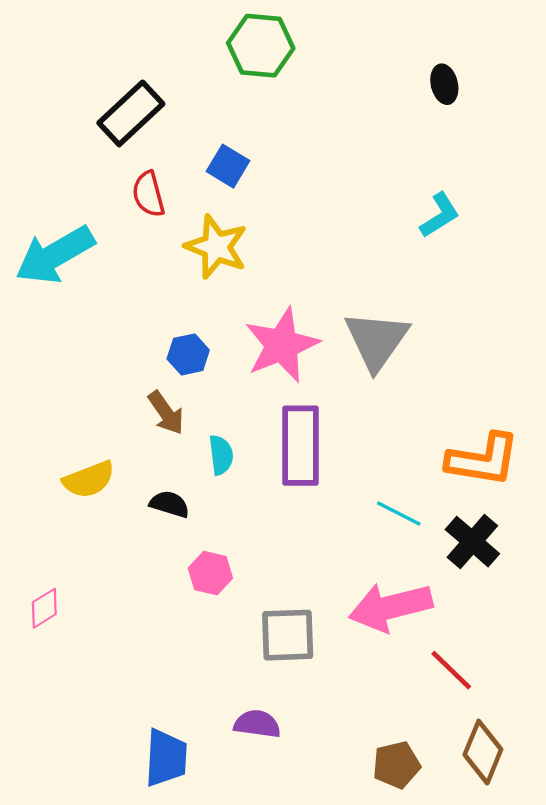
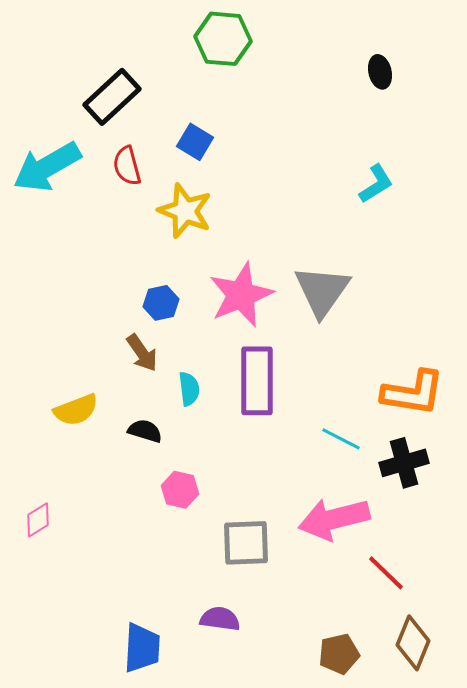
cyan arrow: (55, 255) -> (47, 167), moved
black cross: (472, 542) -> (404, 463), turned 33

